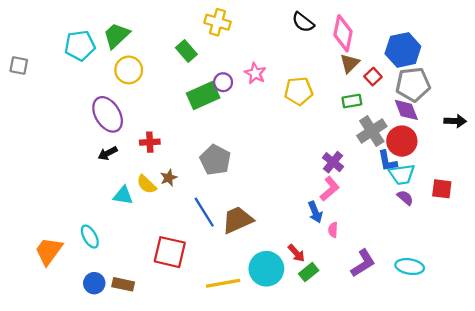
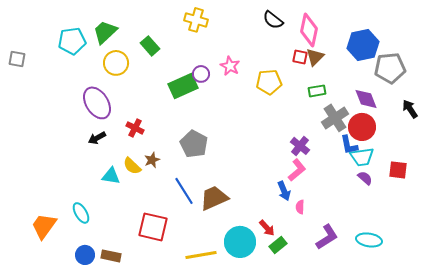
green rectangle: (186, 51) -> (150, 46), moved
red square: (373, 77) -> (300, 57), moved, turned -35
gray pentagon: (413, 84) -> (390, 68), moved
black arrow: (455, 121) -> (410, 109), turned -126
red cross: (150, 142) -> (135, 128), turned 30

